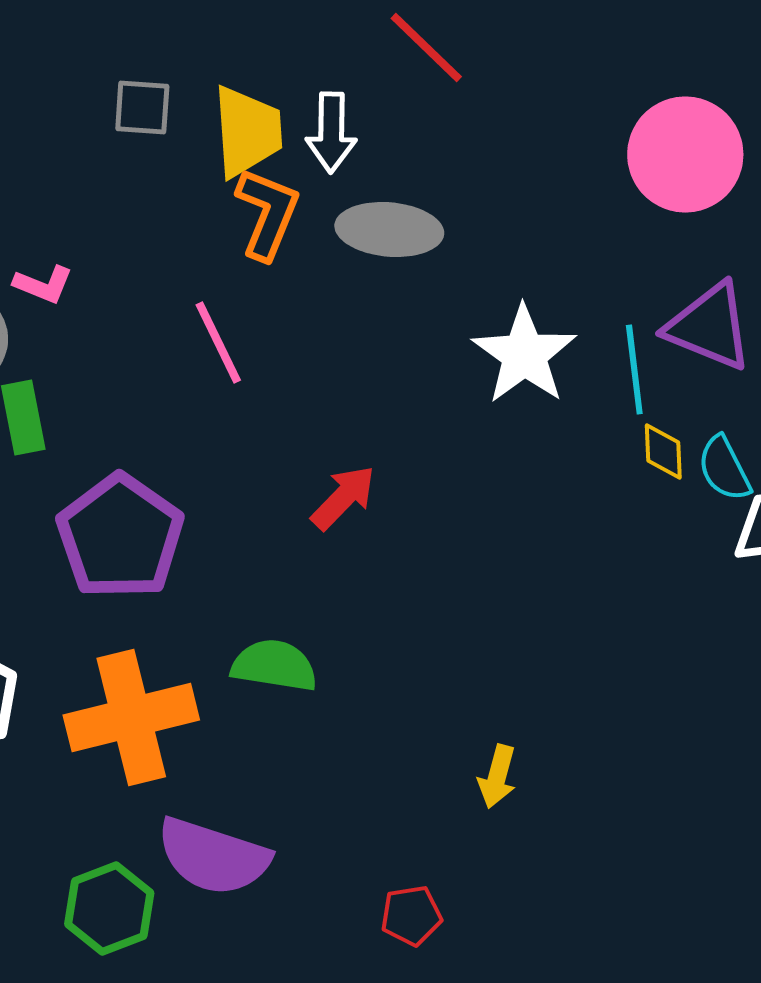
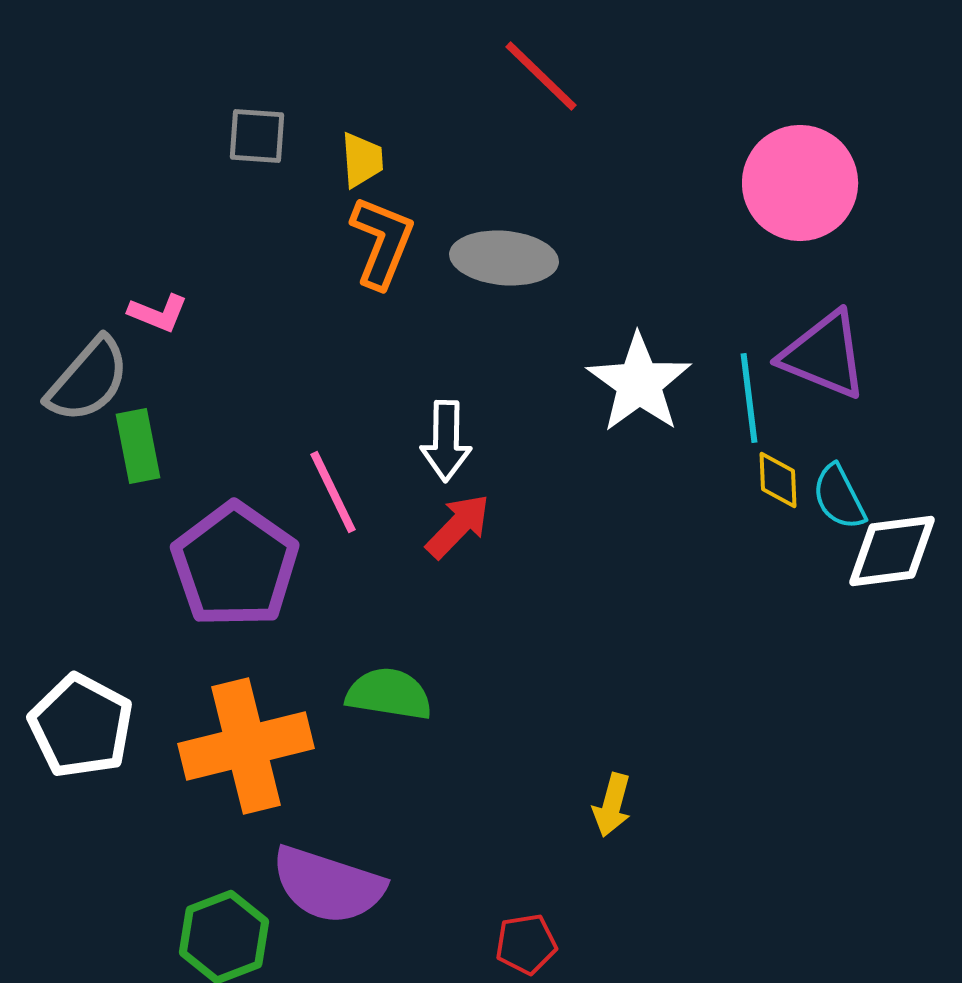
yellow trapezoid: (247, 132) -> (362, 160), size x0.6
white arrow: (331, 132) -> (446, 441), moved
pink line: (218, 342) -> (333, 492), moved

